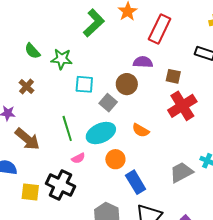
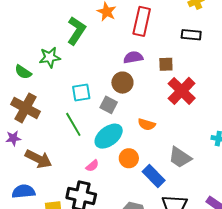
green star: (62, 59) -> (50, 57), moved
brown cross: (27, 86) -> (25, 108), size x1.8
green line: (67, 128) -> (73, 124), moved
gray trapezoid: (181, 172) -> (180, 157), moved, turned -105

